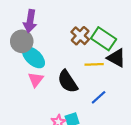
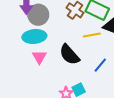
gray circle: (22, 41) -> (38, 15), moved
cyan ellipse: (33, 57) -> (34, 37), turned -40

